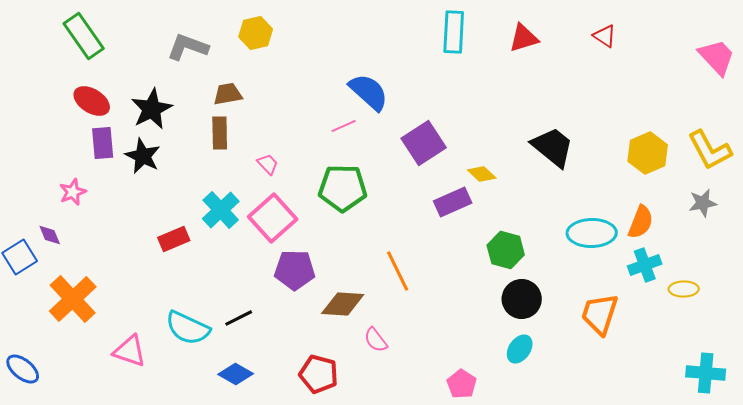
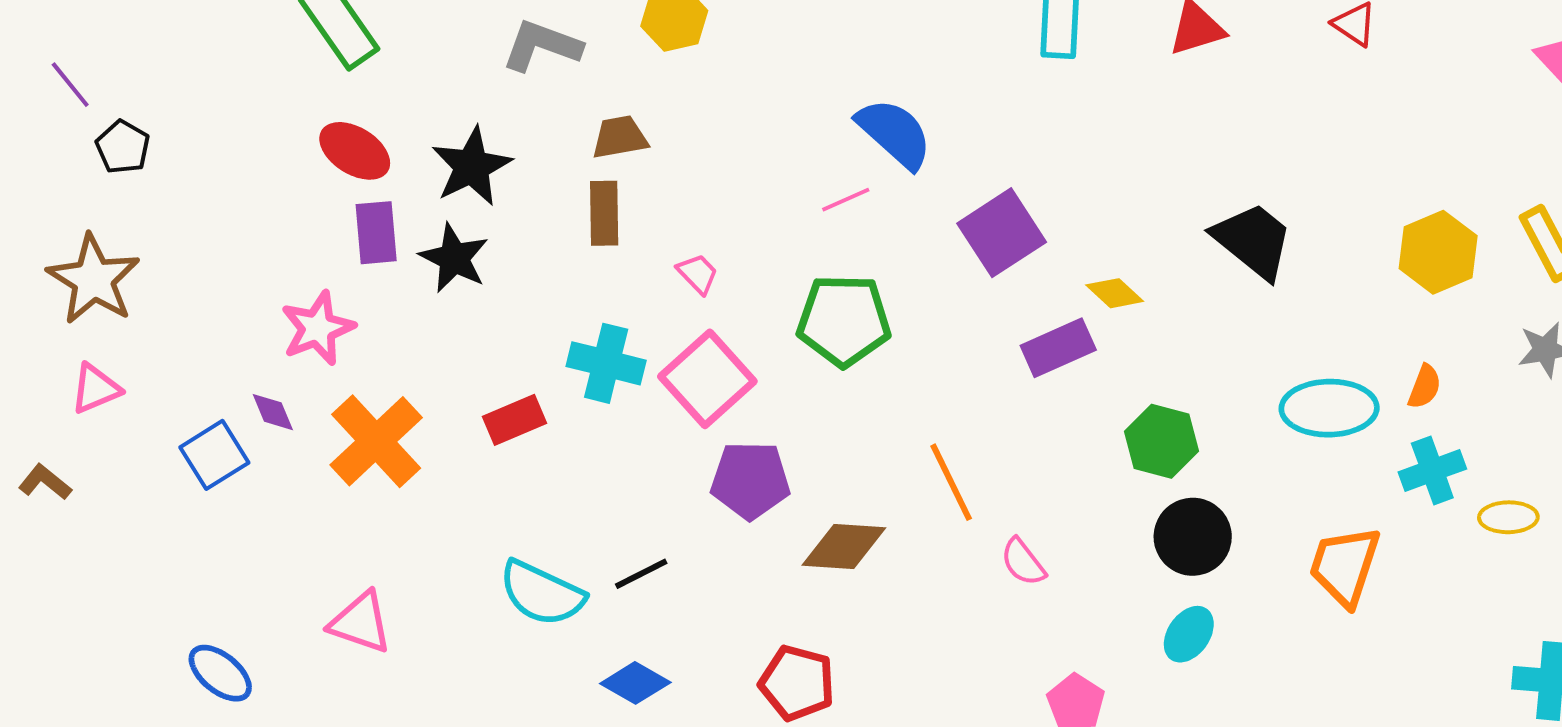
pink star: (73, 192) -> (318, 328), size x1.4
cyan cross: (221, 210) -> (606, 363), turned -33
orange semicircle: (641, 222) -> (1425, 387), size x0.7
orange cross: (73, 299) -> (376, 441), moved
pink semicircle: (376, 340) -> (1023, 562), moved
pink triangle: (130, 351) -> (361, 622), moved

